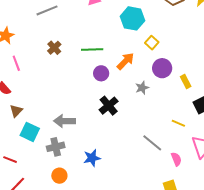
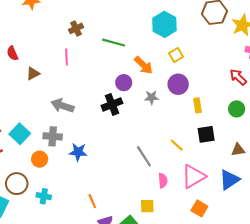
orange arrow: (125, 61) -> (143, 65), turned 72
pink line: (16, 63) -> (66, 57), moved
purple circle: (101, 73) -> (124, 83), moved
brown triangle: (16, 111) -> (33, 74), moved
cyan square: (30, 132) -> (20, 134), moved
gray cross: (56, 147) -> (53, 136), moved

